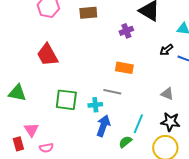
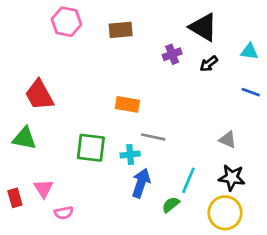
black arrow: (166, 50) -> (209, 64), moved
red trapezoid: (47, 55) -> (39, 95), moved
orange rectangle: (124, 68) -> (127, 104), moved
red rectangle: (18, 144) -> (15, 198), moved

